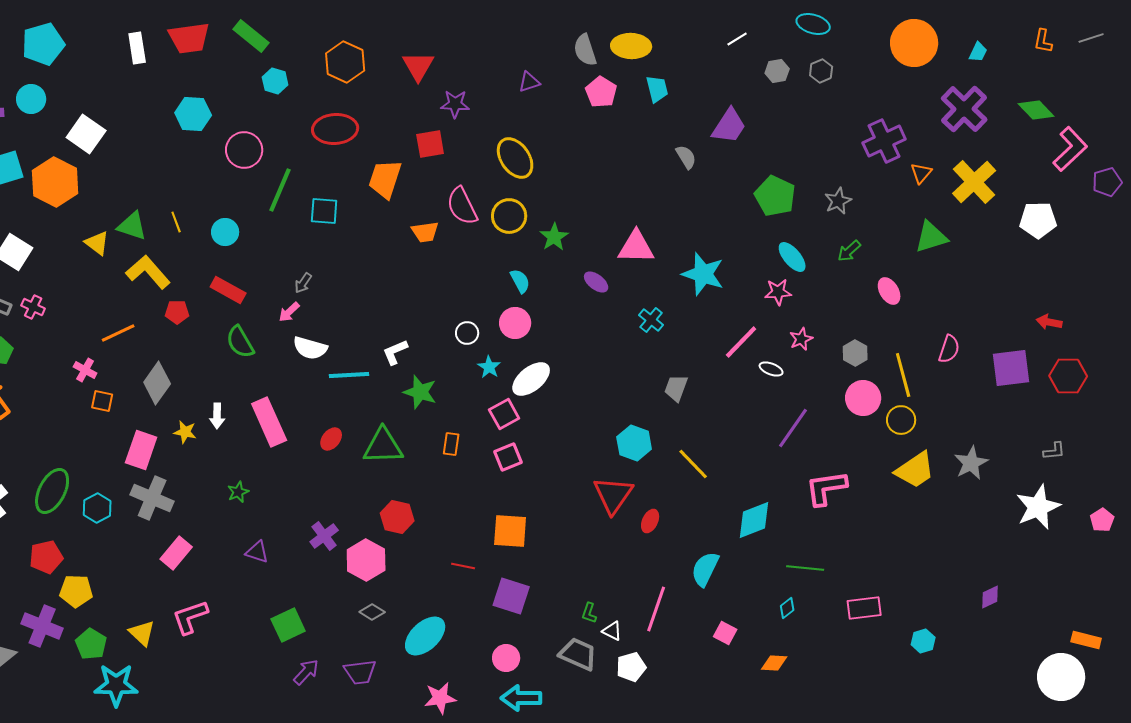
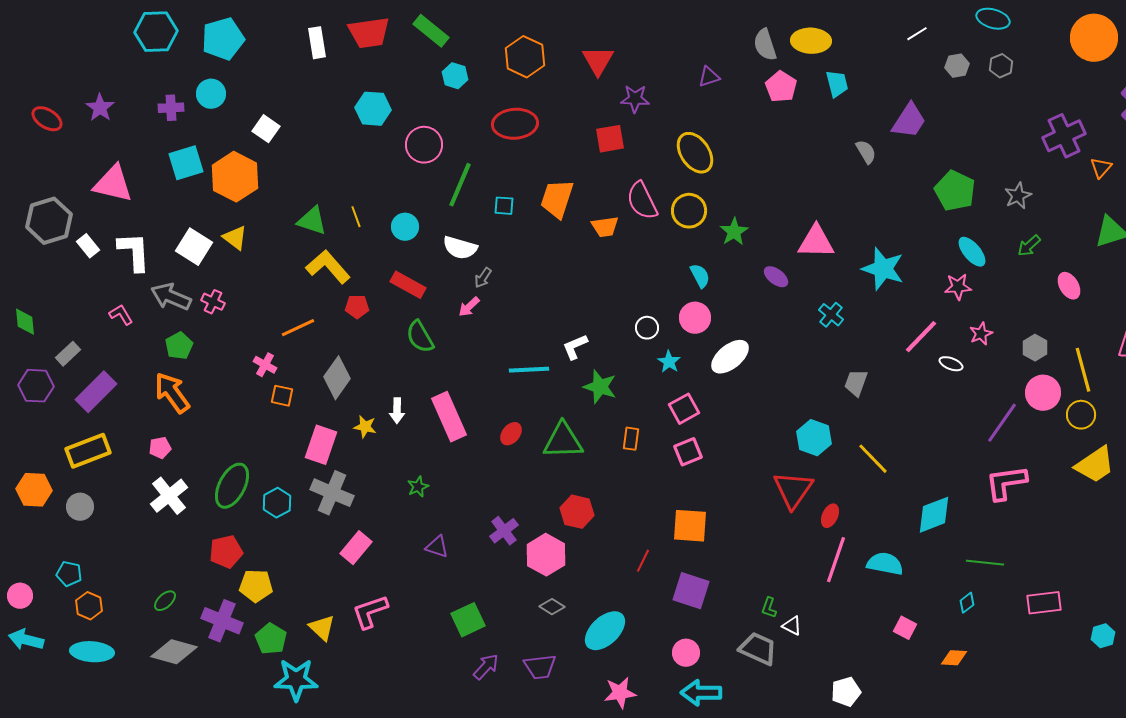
white square: (86, 134) -> (266, 129), size x0.7
orange trapezoid: (385, 179) -> (557, 199), moved
cyan square: (324, 211) -> (504, 206), size x0.7
yellow triangle: (97, 243) -> (235, 238), moved
white semicircle: (310, 348) -> (460, 248), moved
white ellipse: (531, 379) -> (730, 357), moved
purple line: (793, 428) -> (1002, 423), moved
red line: (463, 566) -> (643, 561), turned -75
cyan semicircle: (705, 569) -> (885, 564), turned 75
pink line: (656, 609) -> (836, 560), moved
white pentagon: (631, 667) -> (846, 692), moved

